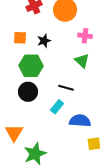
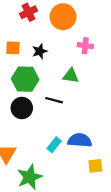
green triangle: (82, 61) -> (71, 76), moved, turned -35
black line: (66, 88) -> (54, 100), moved
cyan rectangle: (57, 107) -> (54, 145), moved

